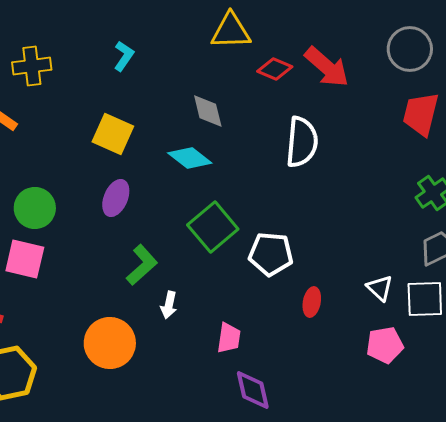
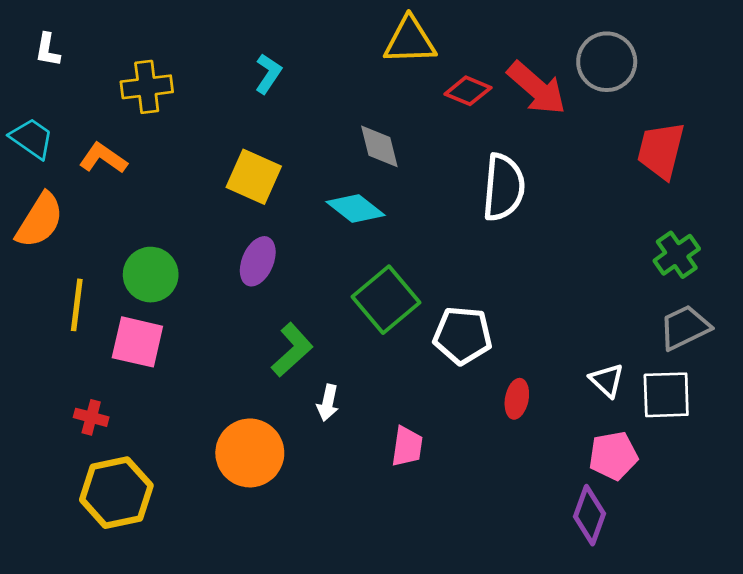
gray circle: (410, 49) -> (607, 62), moved
purple diamond: (253, 390) -> (590, 515), moved, turned 33

